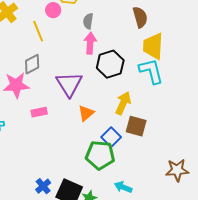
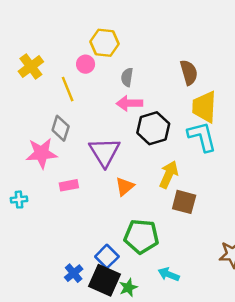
pink arrow: (90, 43) -> (129, 103), turned -95
gray diamond: (32, 64) -> (61, 128), turned -45
blue square: (111, 137) -> (107, 257), moved

